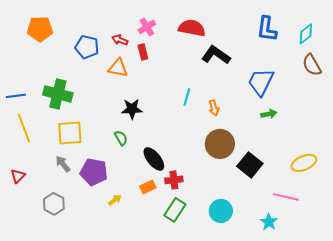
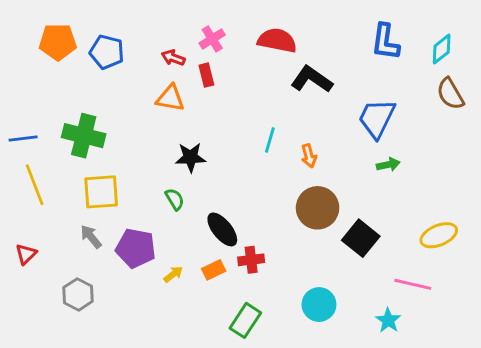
blue pentagon: (87, 47) -> (107, 52), moved
yellow arrow: (115, 200) -> (173, 274), moved
green rectangle: (175, 210) -> (245, 320), moved

